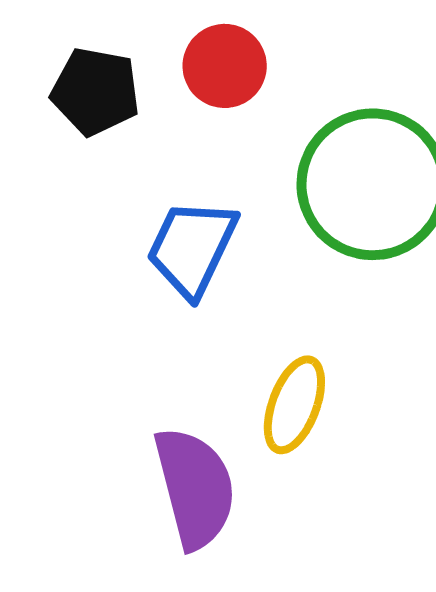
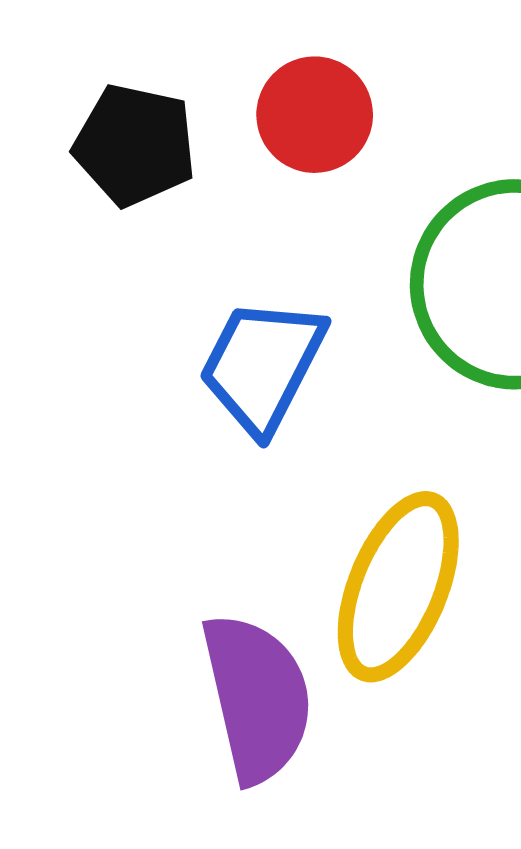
yellow ellipse: (294, 405) -> (398, 587), size x1.4

